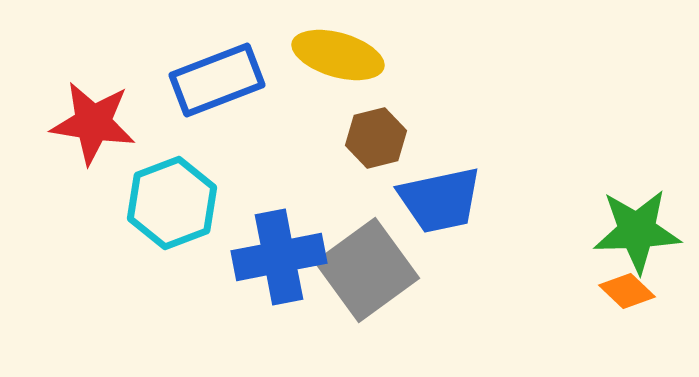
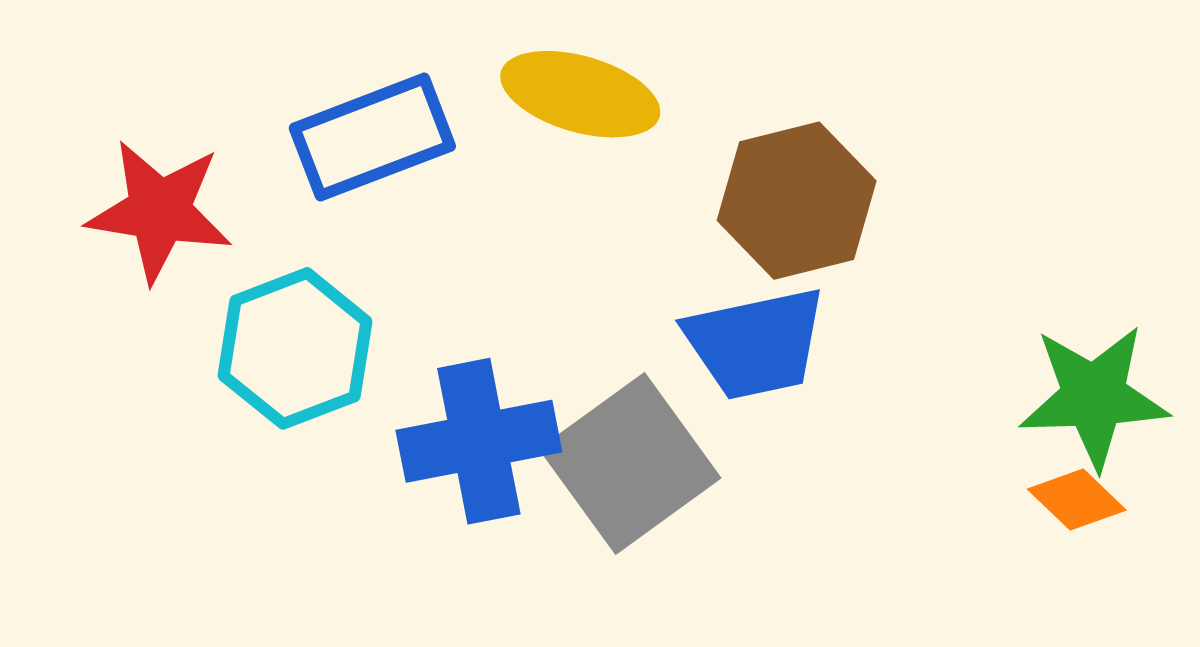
brown hexagon: (376, 138) -> (797, 201), moved, size x1.5

